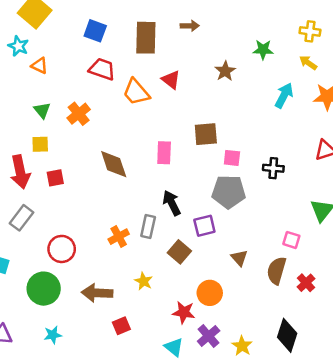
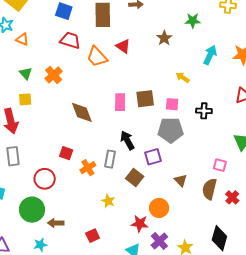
yellow arrow: (308, 63) -> (183, 77), moved
brown square: (206, 134) -> (145, 99), moved
red square: (55, 178) -> (66, 153), moved, turned 32
gray rectangle: (21, 218) -> (13, 156), turned -42
brown arrow: (97, 293) -> (56, 223), moved, size x0.7

